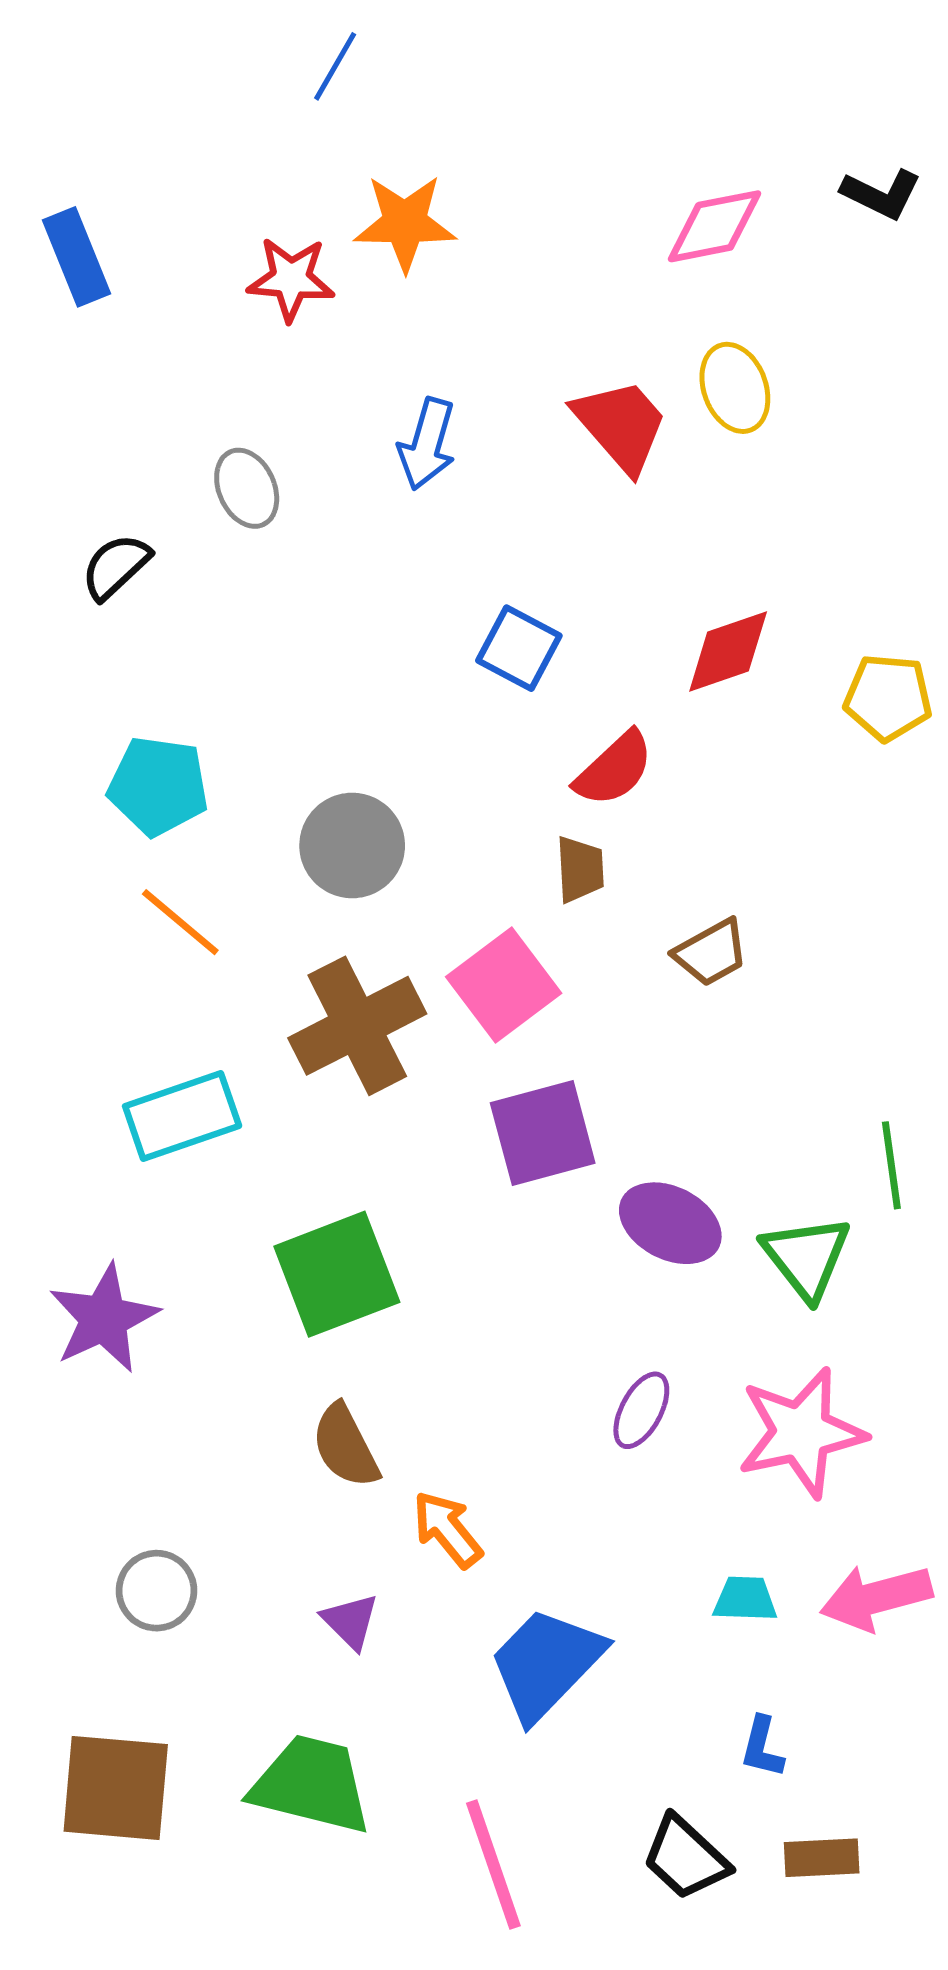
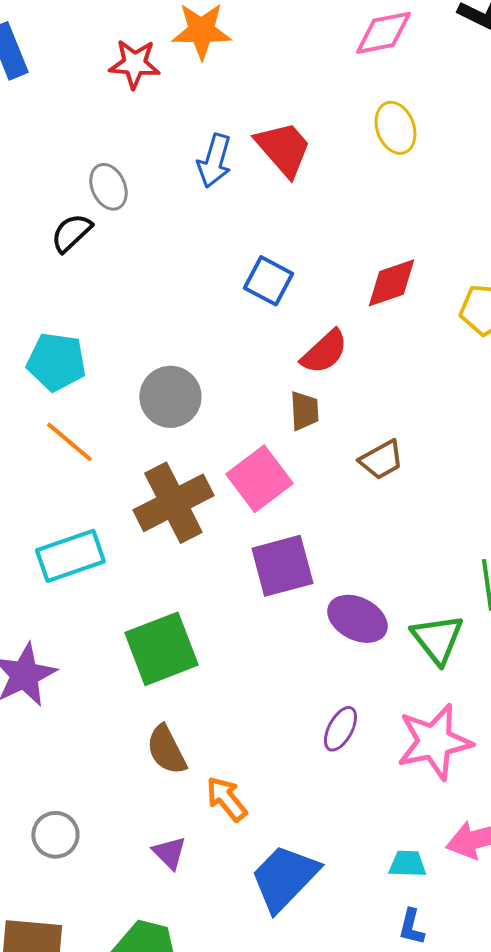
red trapezoid: (621, 425) -> (283, 149), moved
black semicircle: (116, 567) -> (71, 233), moved
cyan trapezoid: (745, 1599) -> (407, 864), moved

